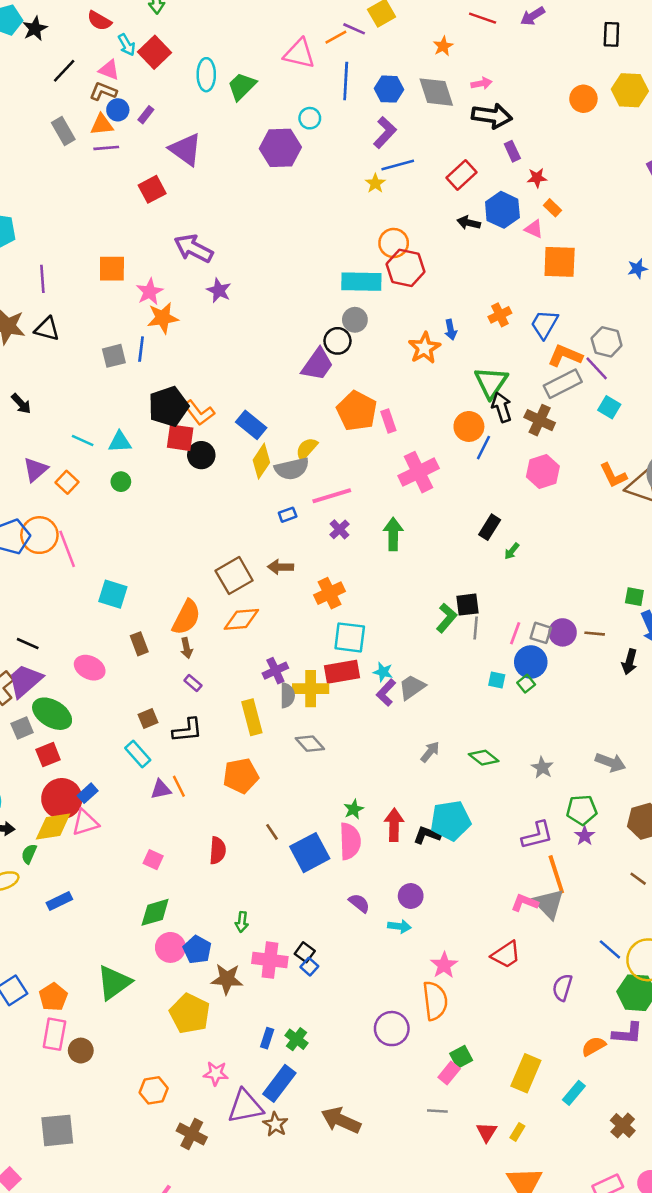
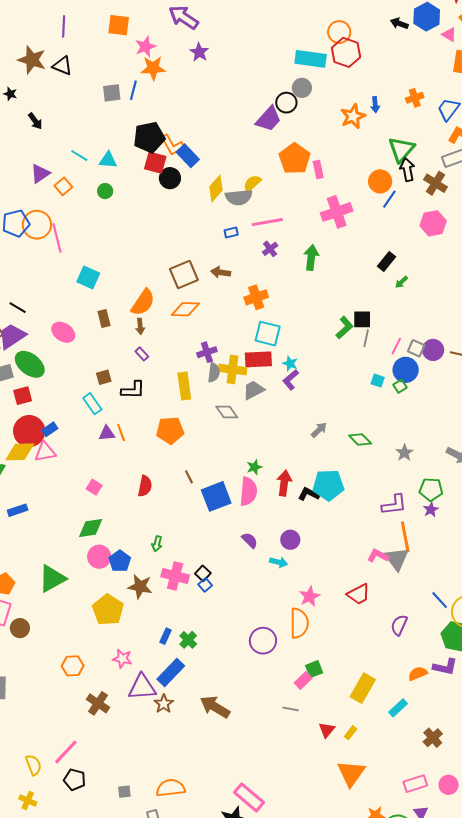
blue rectangle: (251, 425) -> (188, 156), moved
gray trapezoid: (412, 687) -> (254, 390), moved

